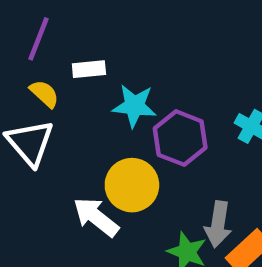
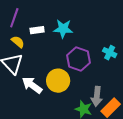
cyan star: (134, 106) -> (63, 29), moved
white arrow: (96, 217) -> (32, 85), moved

